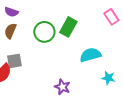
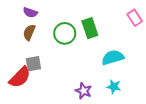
green rectangle: (68, 27) -> (90, 28), turned -48
cyan star: (108, 78) -> (114, 87), moved

